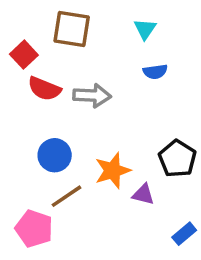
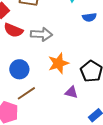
blue semicircle: (155, 72) -> (89, 17), moved
orange star: (113, 171) -> (58, 63), moved

